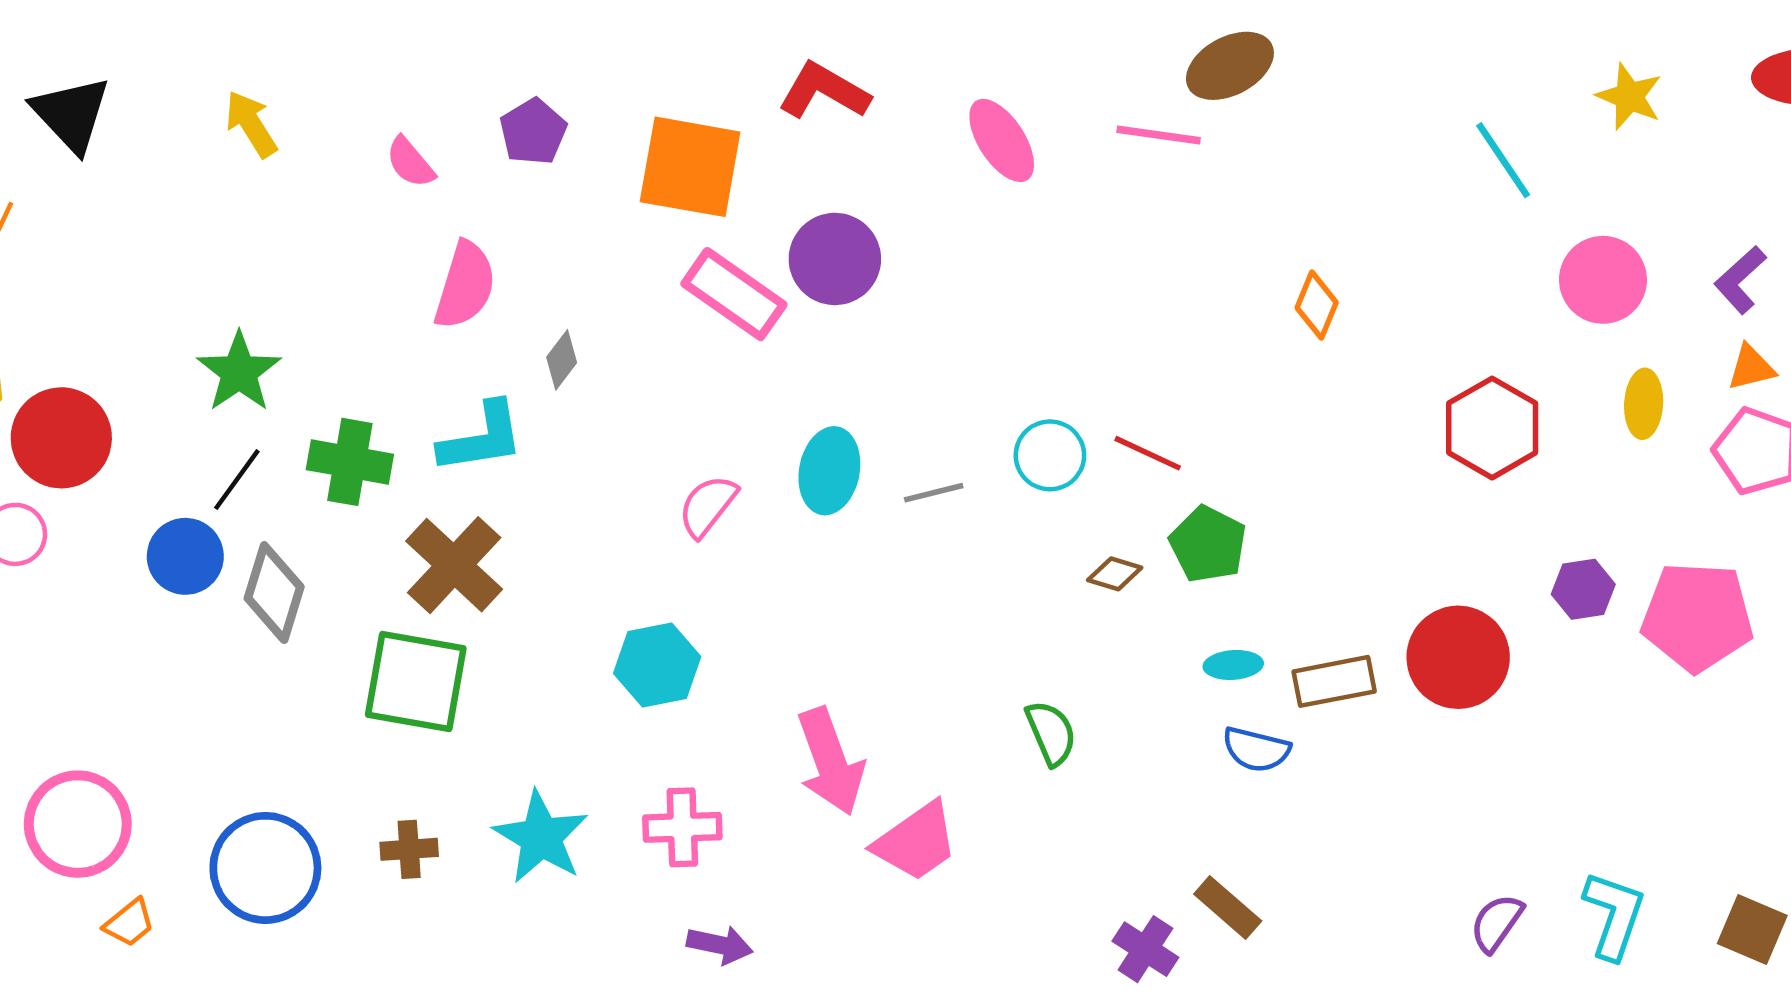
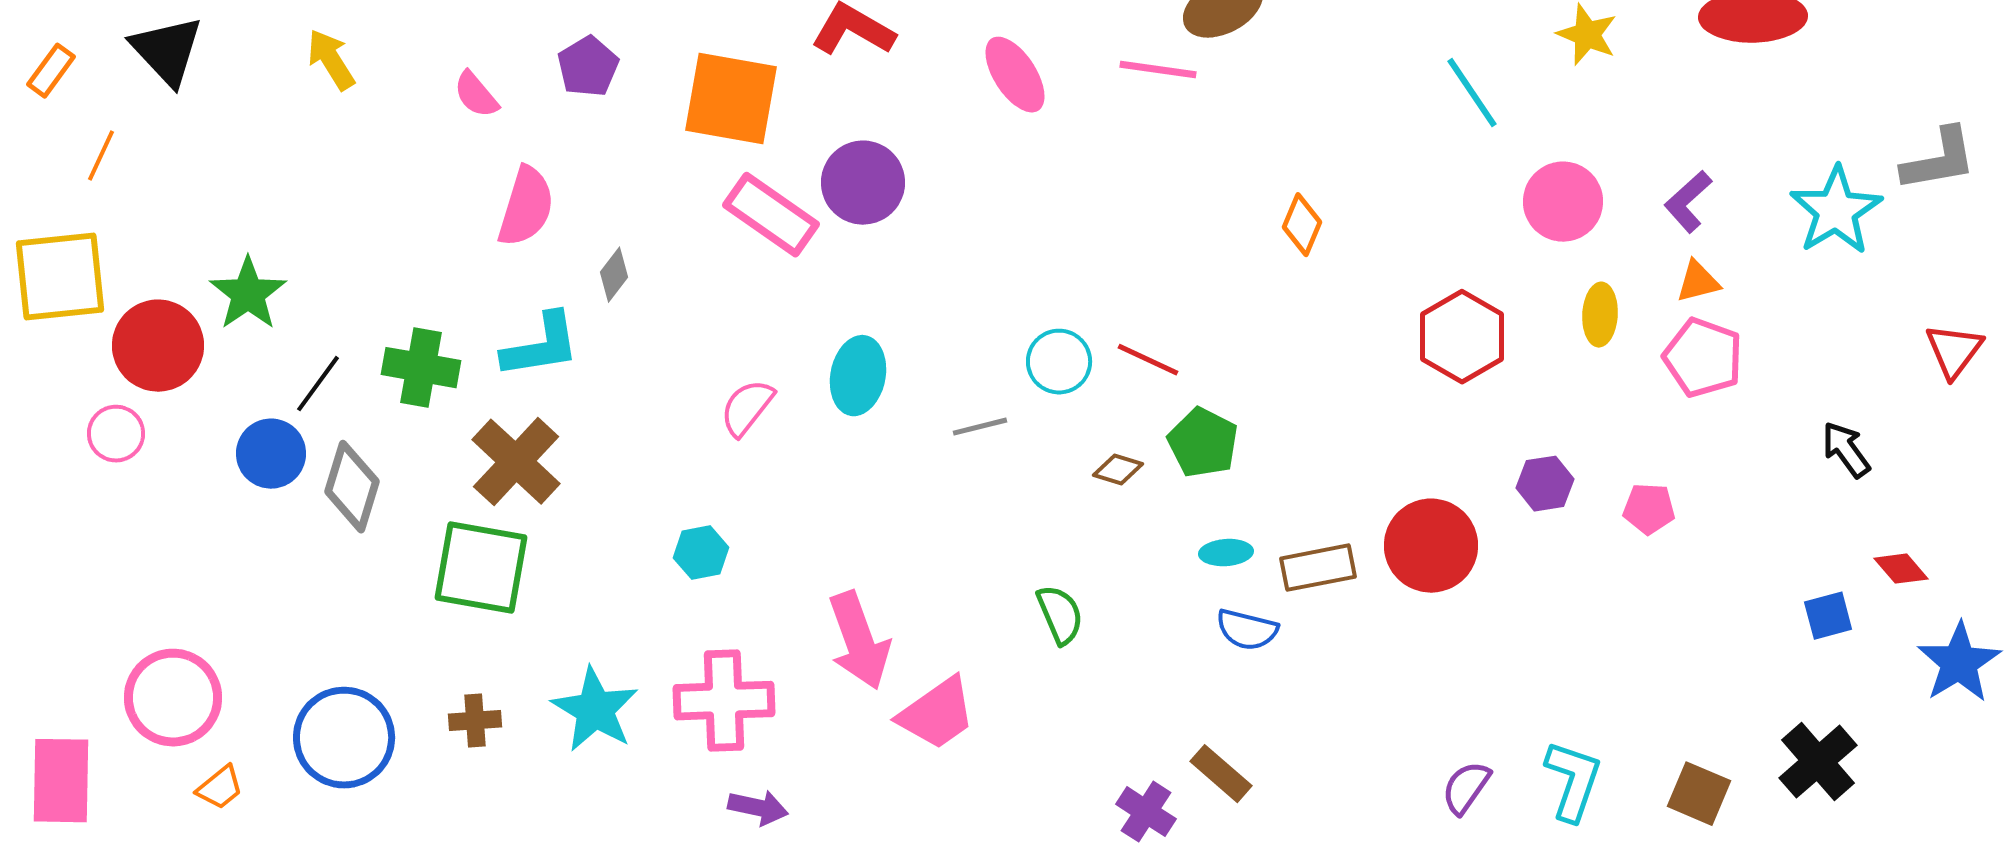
green star: (239, 372) -> (248, 294), moved
gray line: (934, 493) -> (980, 427), moved
pink pentagon: (1697, 617) -> (1649, 509), size x0.5
cyan hexagon: (657, 665) -> (701, 553), size x0.7
pink cross: (682, 827) -> (724, 701), size x1.4

